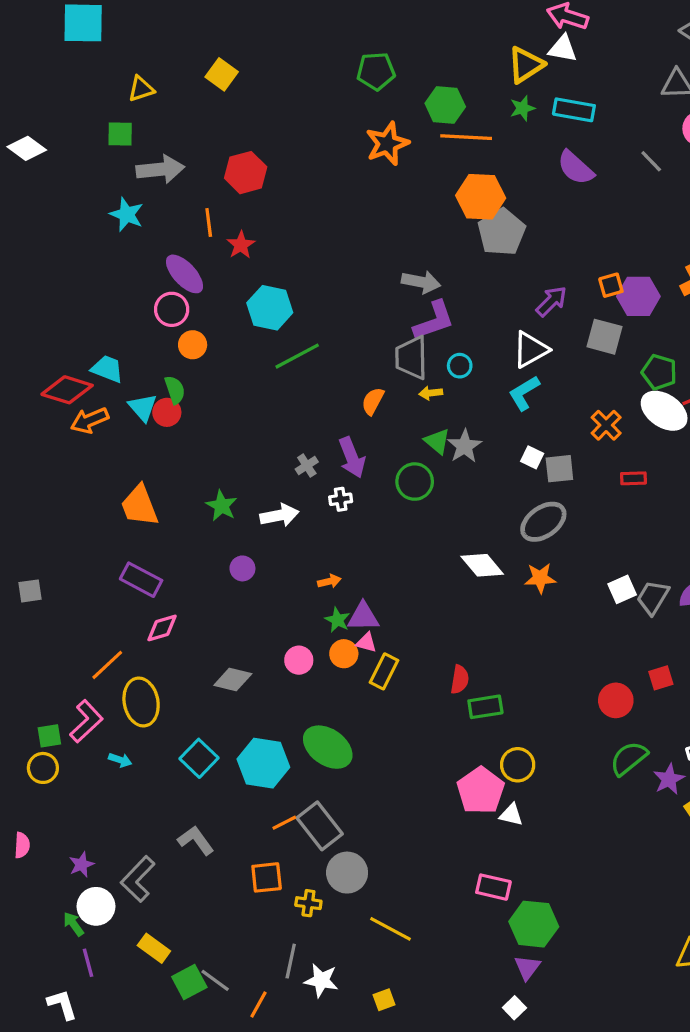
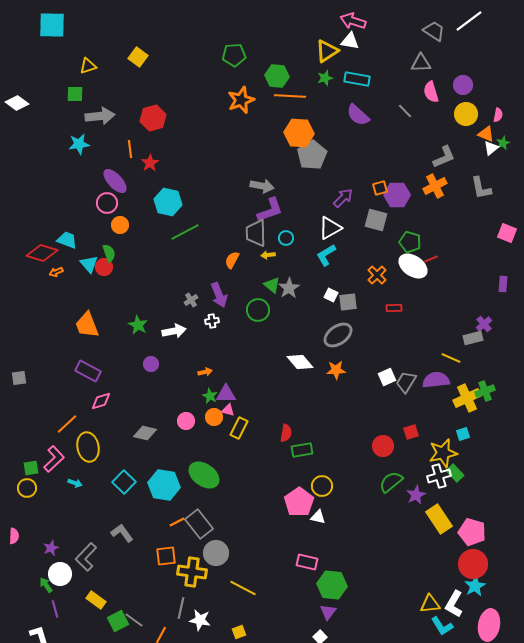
cyan star: (127, 214) -> (79, 144), turned -30
orange arrow: (90, 420) -> (56, 272), size x0.6
yellow cross: (308, 903) -> (192, 572), size x1.8

